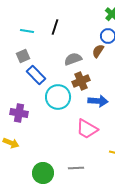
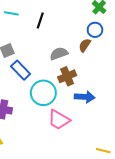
cyan line: (27, 31) -> (11, 13), moved
pink trapezoid: (87, 129) -> (59, 120), moved

